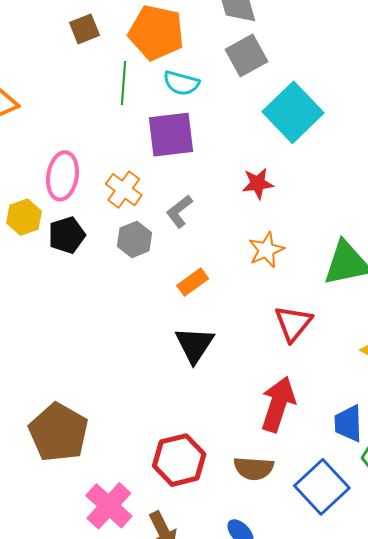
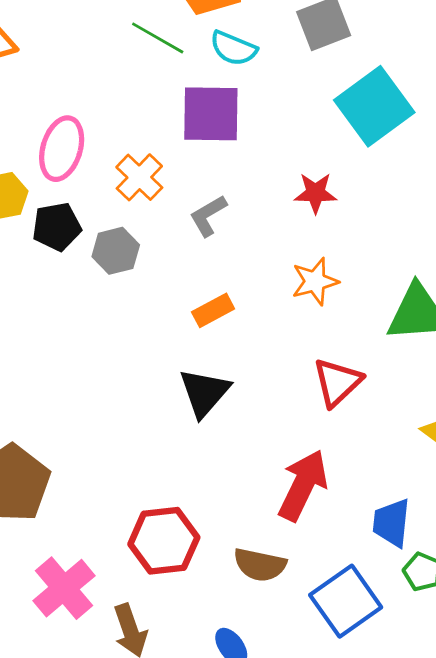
green line: (123, 83) -> (158, 38), turned -72
gray hexagon: (134, 239) -> (116, 251), moved

